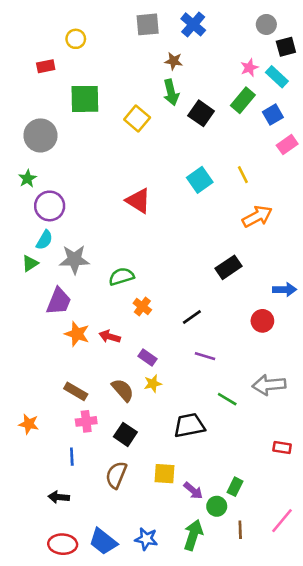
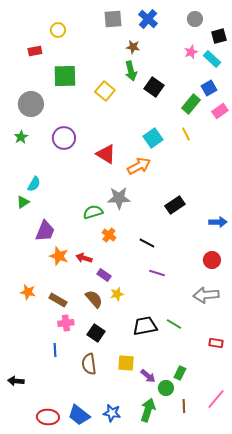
gray circle: (266, 24) -> (195, 19), moved
green rectangle: (243, 100) -> (191, 104), moved
purple circle: (50, 206) -> (64, 138), moved
orange arrow: (257, 216) -> (139, 166), moved
gray star: (74, 259) -> (119, 198), moved
black line: (192, 317) -> (147, 243), turned 63
red circle: (262, 321) -> (212, 260), moved
purple rectangle: (148, 357) -> (104, 275), moved
green line: (227, 399) -> (174, 324), moved
orange star: (29, 424) -> (28, 292), moved
brown semicircle: (116, 475) -> (89, 364), turned -30
black arrow: (59, 497) -> (16, 381), moved

